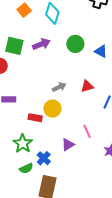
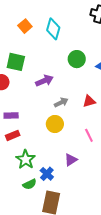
purple arrow: (41, 44) -> (44, 81), moved
red rectangle: (35, 118) -> (13, 135), moved, turned -32
pink line: (87, 131) -> (89, 135), moved

